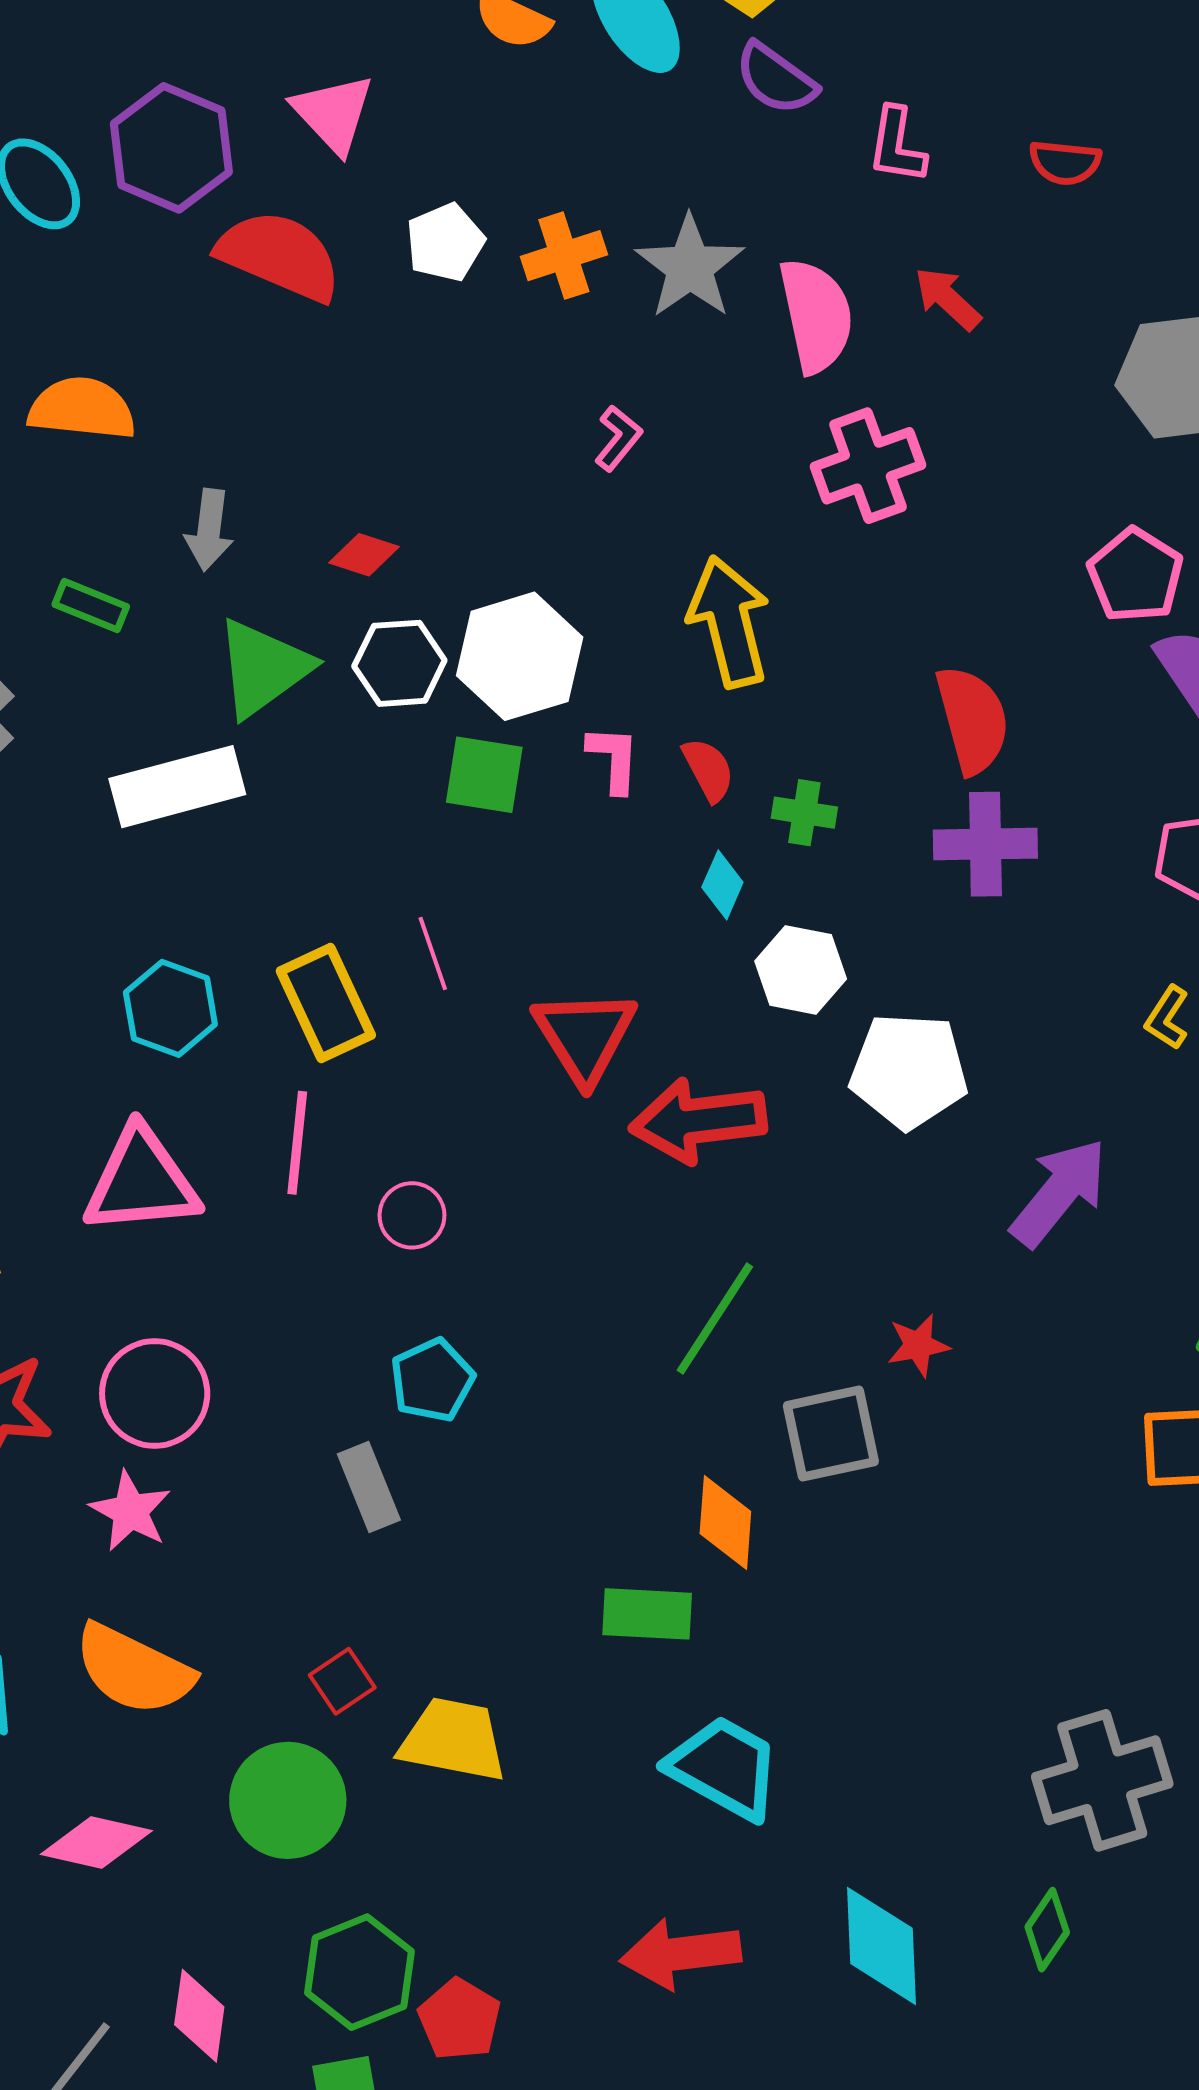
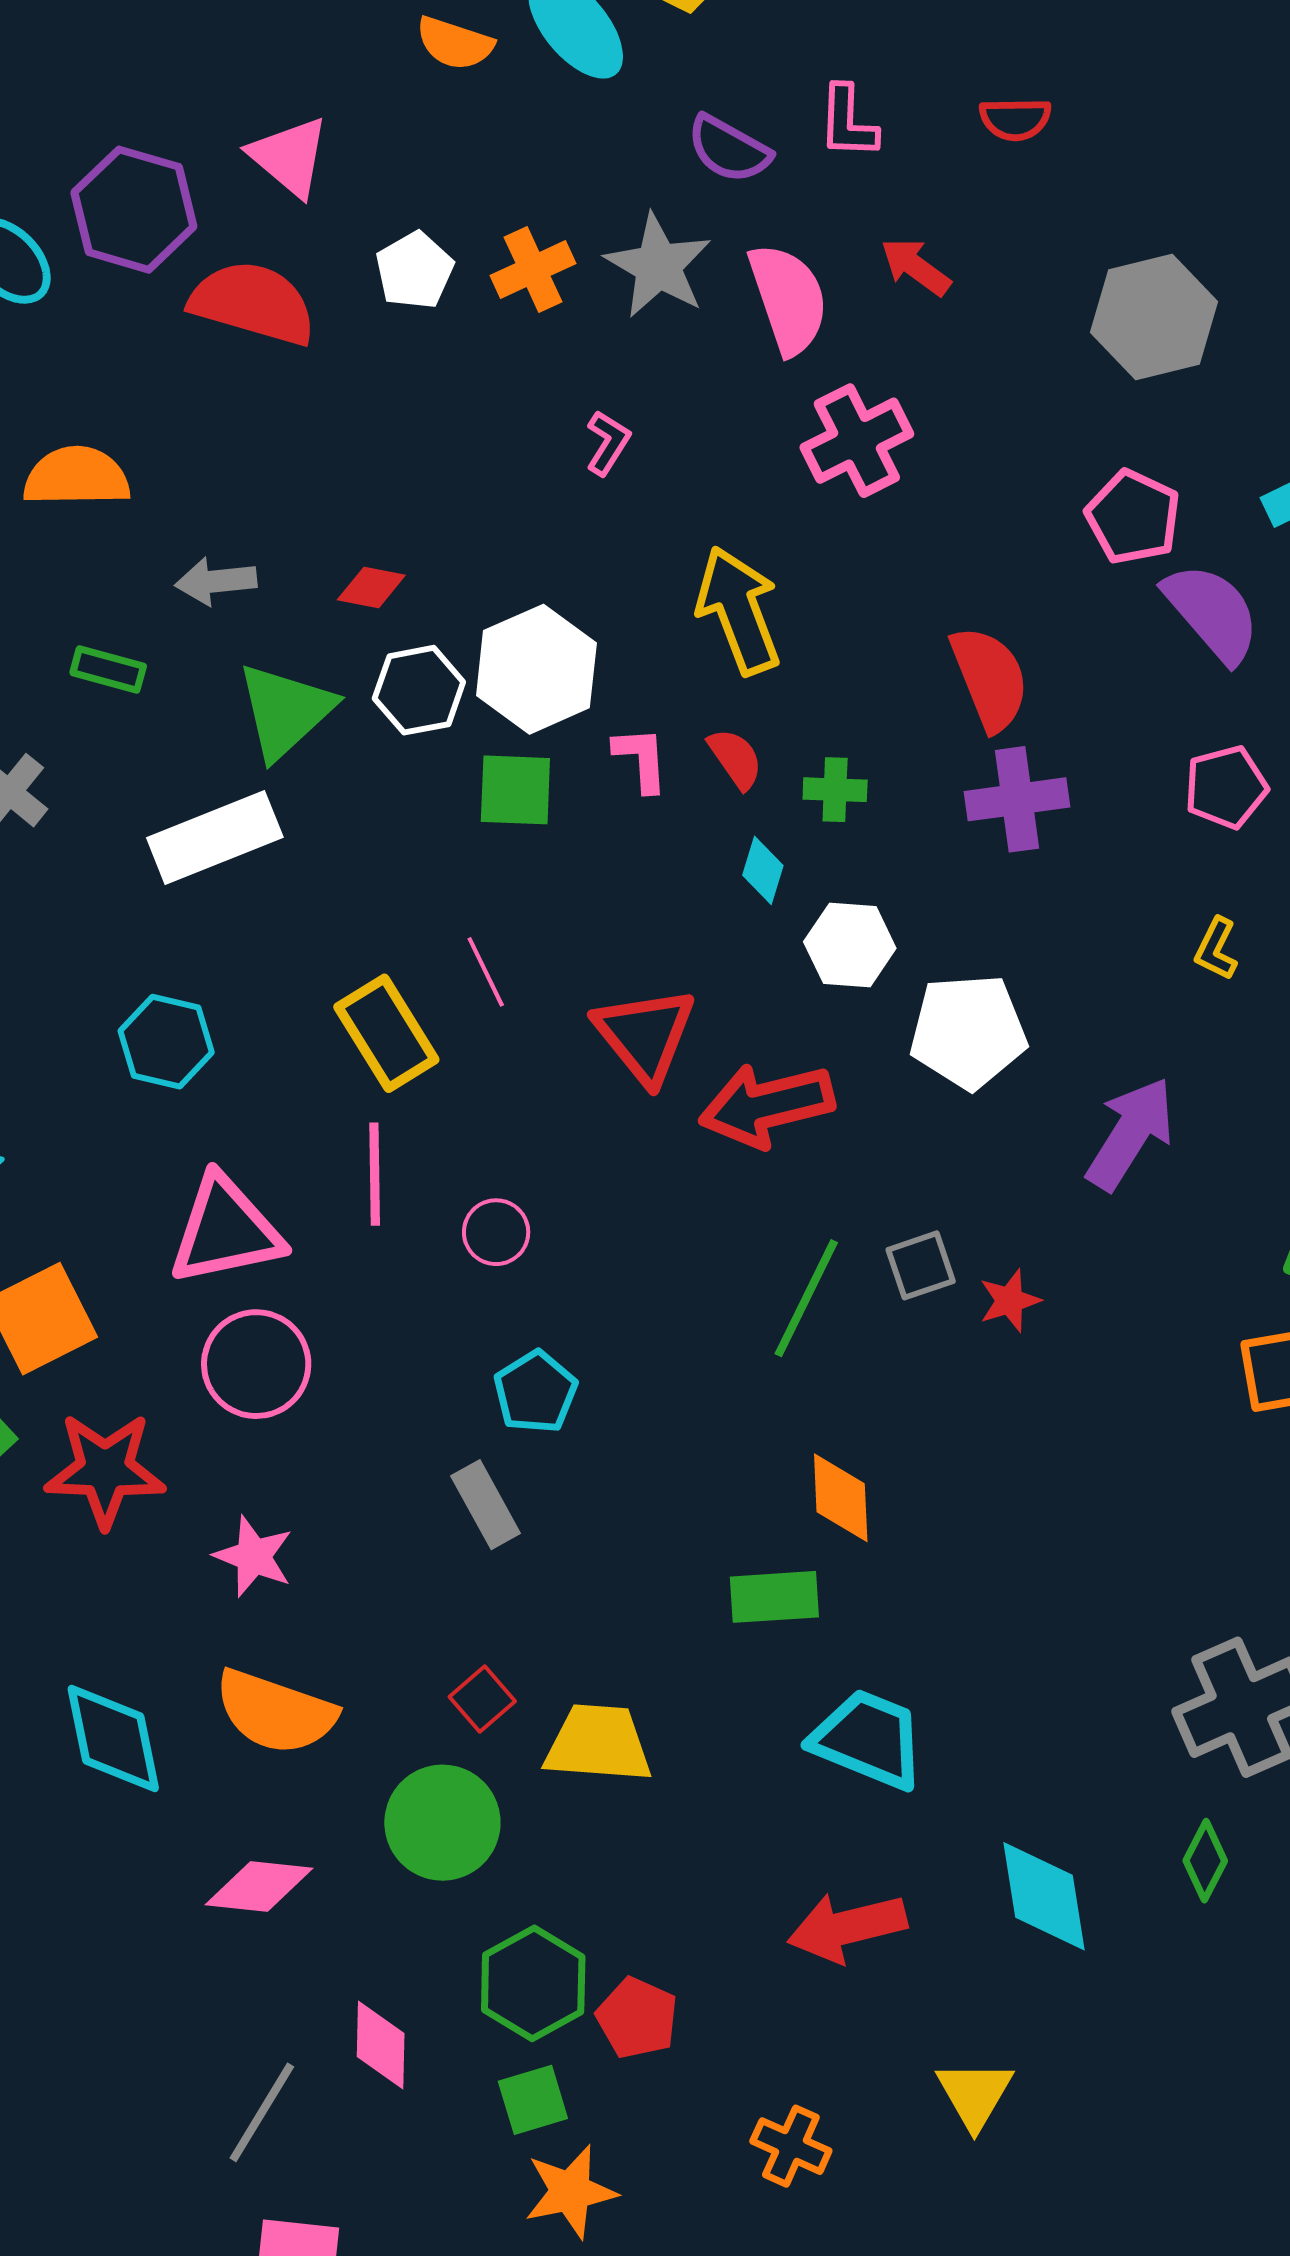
purple semicircle: (776, 79) -> (729, 149), moved
gray arrow: (209, 530) -> (216, 581), turned 84
cyan hexagon: (170, 1008) -> (166, 1042), moved
pink circle: (155, 1394) -> (256, 1364), moved
gray square: (831, 1434) -> (921, 1265), moved, size x0.7

